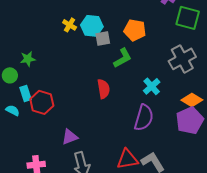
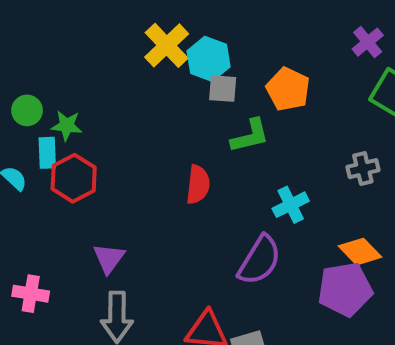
yellow cross: (70, 25) -> (167, 45), size x1.6
green star: (28, 59) -> (67, 126), moved
gray cross: (182, 59) -> (363, 169), size x0.6
purple triangle: (70, 137) -> (109, 258), turned -48

